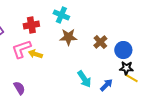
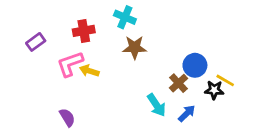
brown cross: (100, 42) -> (178, 83), moved
blue circle: (123, 50) -> (195, 65), moved
yellow line: (131, 78) -> (225, 80), moved

